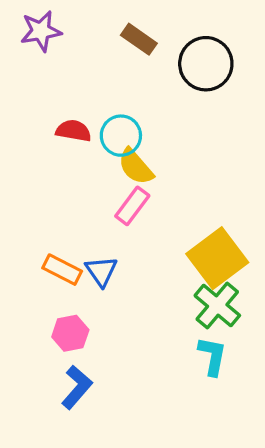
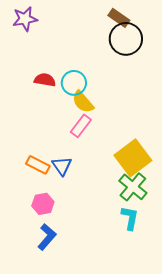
brown rectangle: (139, 39) -> (119, 18), moved

